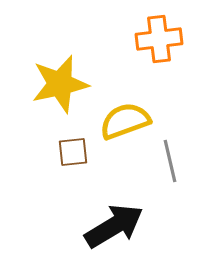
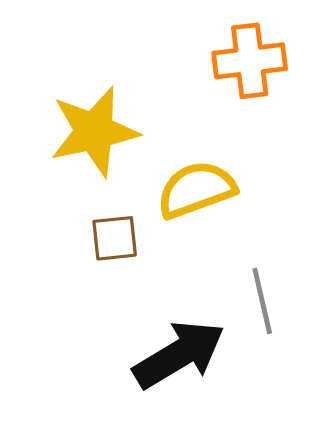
gray line: (170, 161) -> (262, 301), moved

